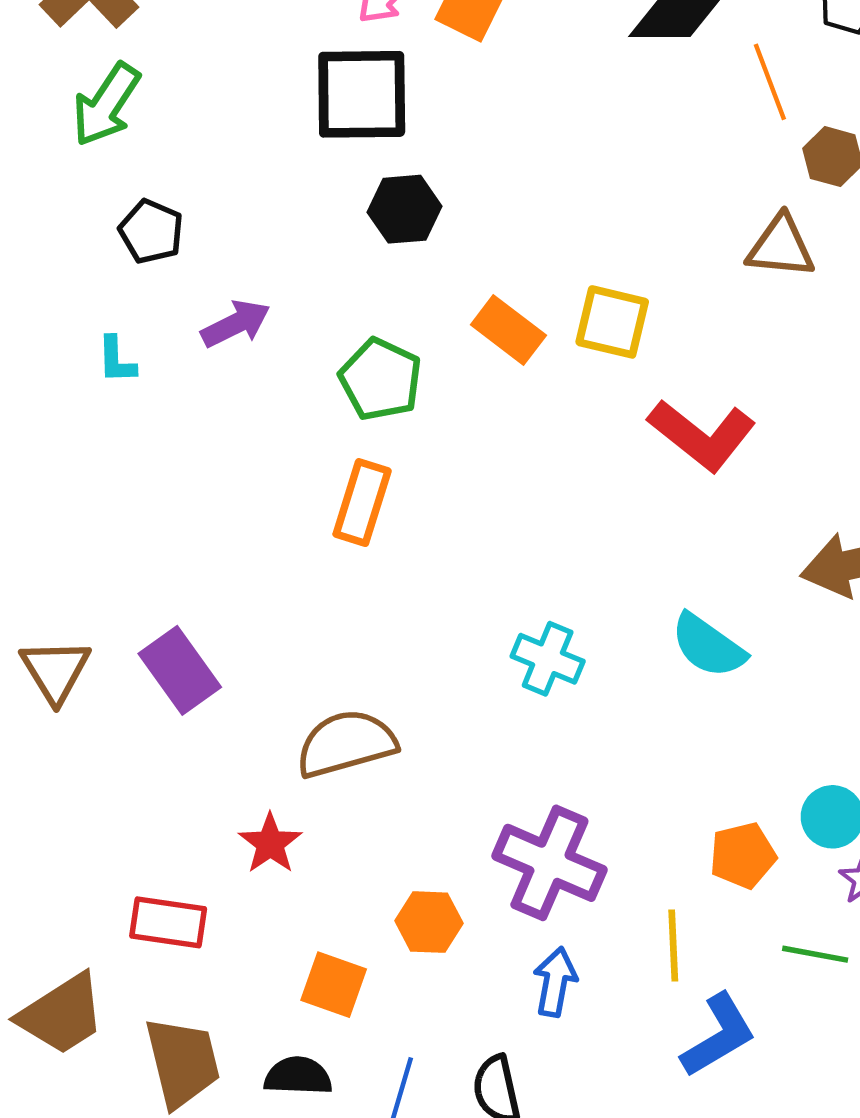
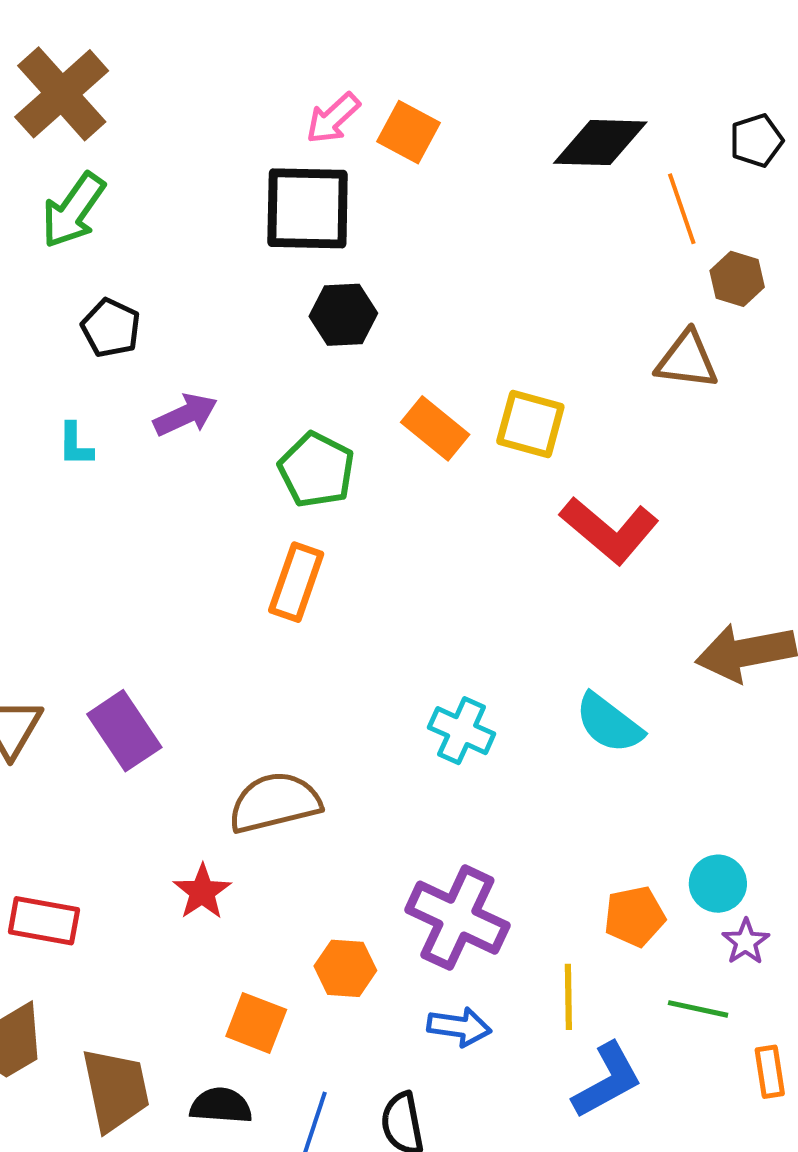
red rectangle: (168, 922) -> (44, 921), moved
blue arrow: (555, 982) -> (459, 1027), turned 86

